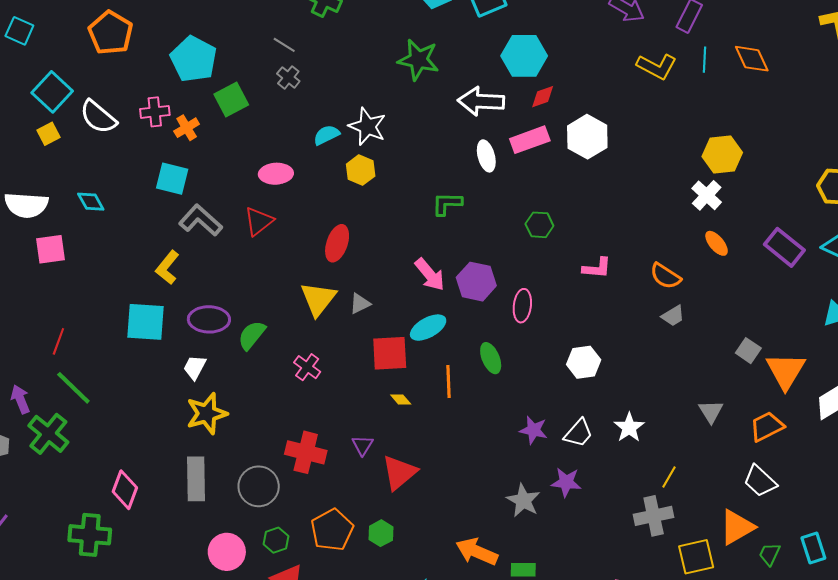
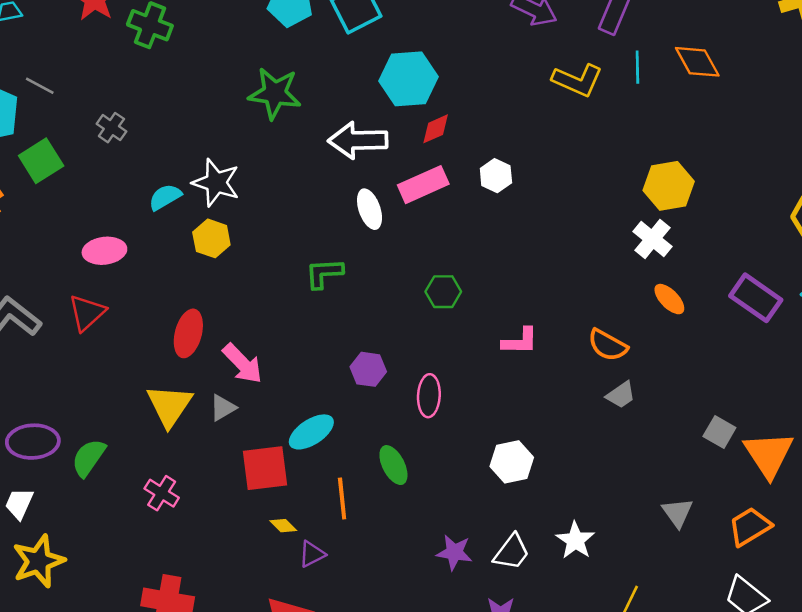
gray line: (284, 45) -> (40, 86), moved
white hexagon: (587, 137) -> (496, 176), size x0.6
pink arrow: (430, 274) -> (243, 364), moved
purple hexagon: (476, 282) -> (368, 369), size x0.7
purple triangle: (363, 445) -> (312, 554), moved, turned 35

